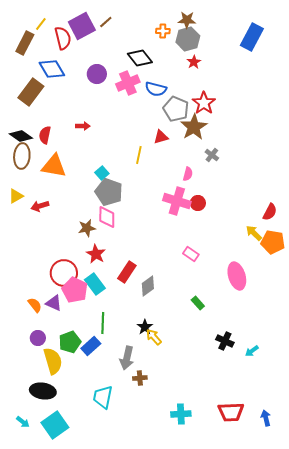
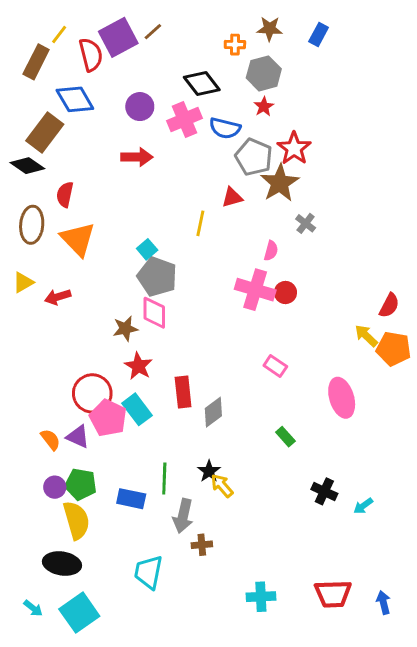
blue rectangle: (252, 37) -> (319, 34), moved, size x0.6
gray hexagon: (188, 39) -> (264, 73), moved
red star: (194, 62) -> (264, 107), moved
red arrow: (83, 126) -> (137, 157), moved, size x1.5
black diamond: (21, 136) -> (27, 166), moved
orange triangle: (54, 166) -> (78, 239), turned 36
red rectangle: (127, 272) -> (183, 392), turned -40
green line: (103, 323) -> (164, 478), moved
green pentagon: (70, 342) -> (81, 484), moved, turned 30
blue rectangle: (91, 346) -> (131, 499), turned 54

